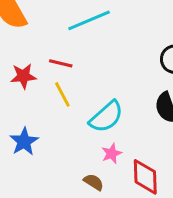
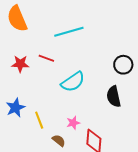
yellow line: (62, 94) -> (39, 120), moved
cyan semicircle: (106, 117) -> (73, 82), moved

